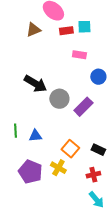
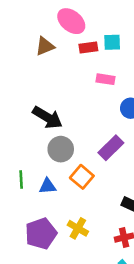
gray circle: (59, 99) -> (61, 149), moved
orange square: (70, 149) -> (82, 177), moved
purple pentagon: (30, 172) -> (41, 234), turned 30

